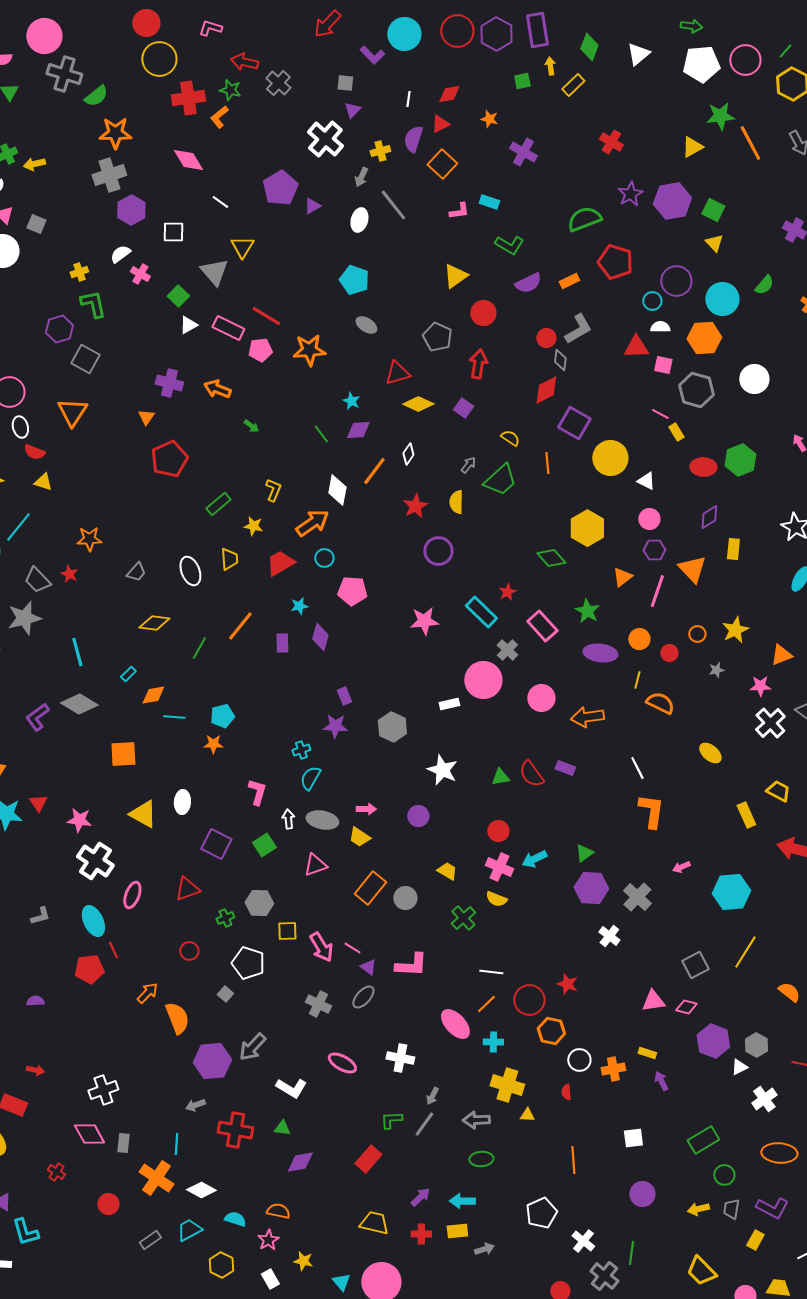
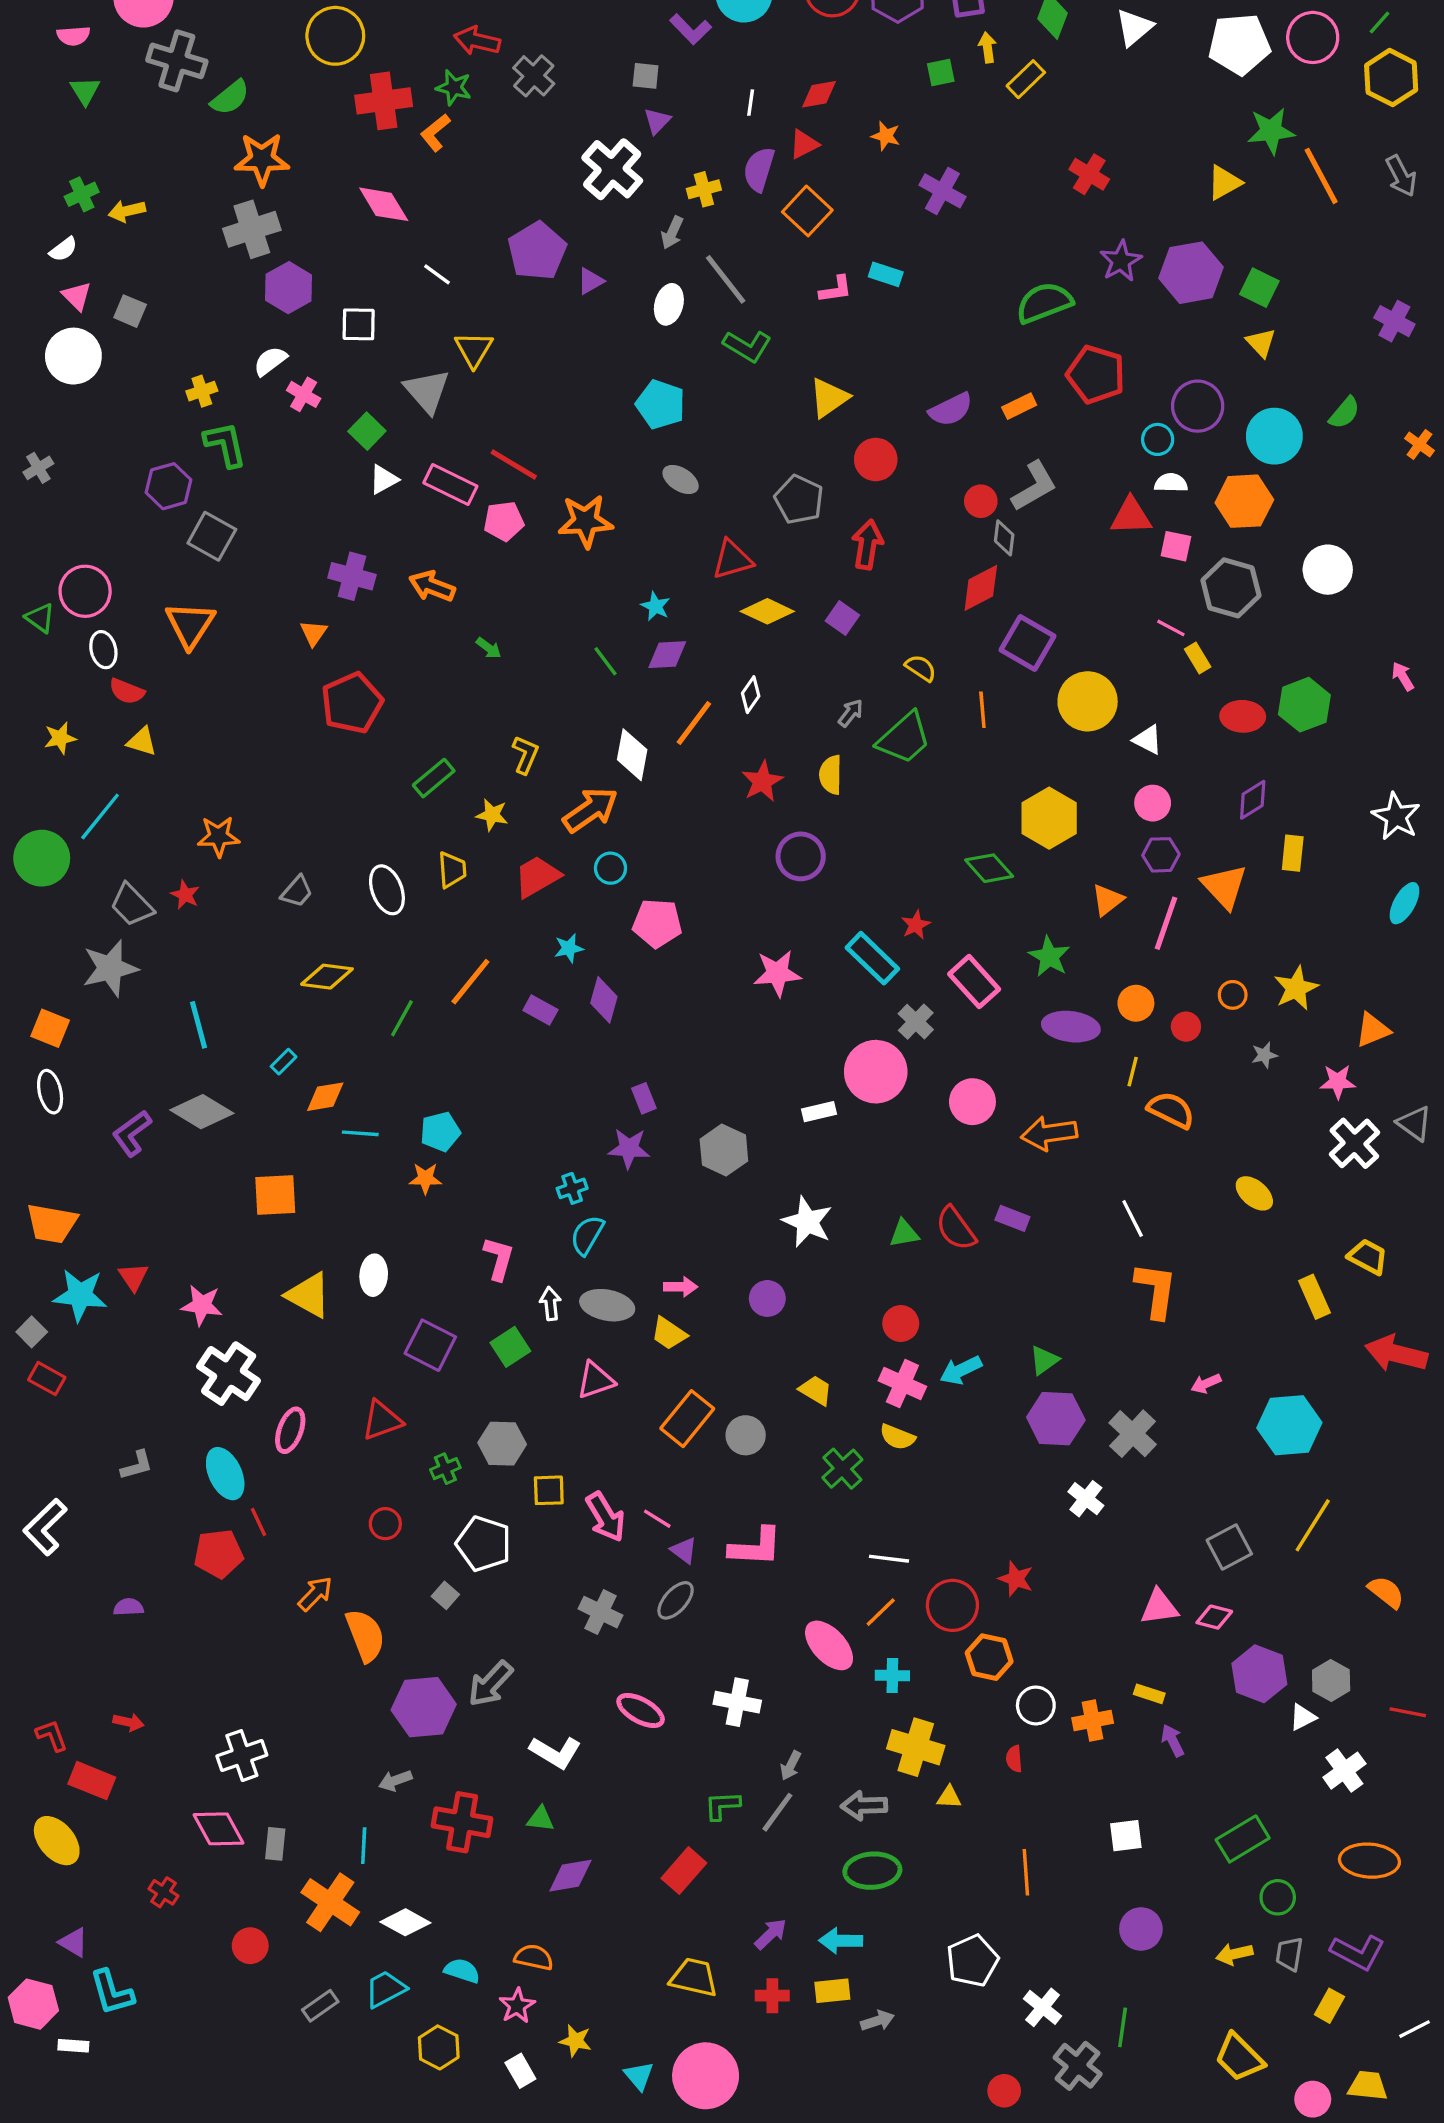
green L-shape: (509, 245) -> (747, 346), moved
purple rectangle: (282, 643) -> (540, 1010), turned -60
green ellipse: (481, 1159) -> (872, 1871), size x1.4

